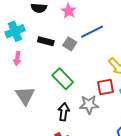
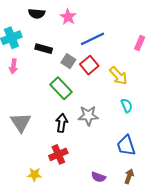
gray square: (70, 44) -> (68, 61), moved
red square: (105, 87) -> (89, 65), moved, turned -30
gray triangle: (25, 96) -> (21, 122), moved

